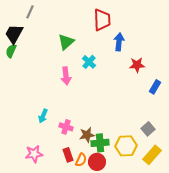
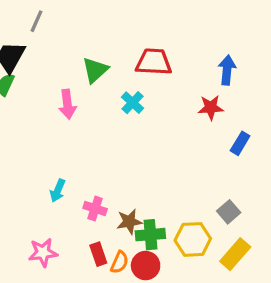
red trapezoid: (102, 20) -> (154, 62), moved, turned -85
blue arrow: (119, 42) -> (227, 70), moved
pink arrow: (66, 76) -> (67, 104), moved

